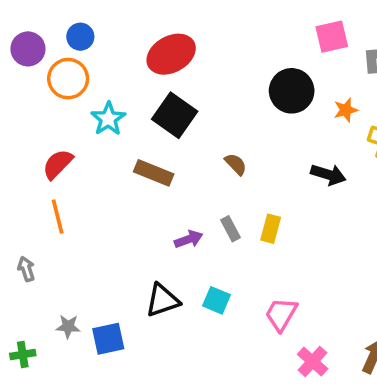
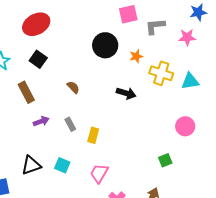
black square: (175, 115) -> (38, 59), size x0.7
brown rectangle: (154, 173) -> (26, 92), turned 40
yellow rectangle: (271, 229) -> (93, 135), moved
purple arrow: (189, 239) -> (41, 121), moved

